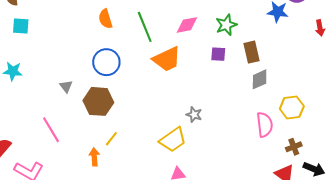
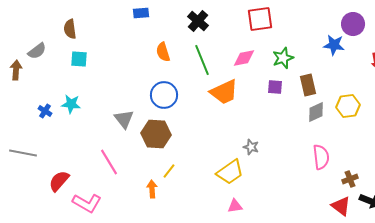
gray triangle: (66, 86) -> (124, 119), size x1.5
yellow hexagon: (292, 107) -> (348, 106), moved

